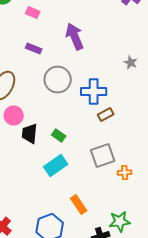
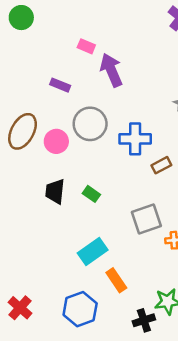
pink rectangle: (33, 13) -> (86, 46), moved
brown rectangle: (106, 115) -> (161, 165), moved
pink circle: (14, 116) -> (56, 141), moved
cyan rectangle: (56, 166) -> (93, 251), moved

